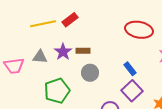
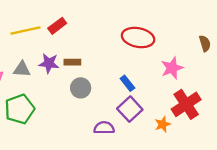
purple star: (63, 52) -> (49, 63), turned -30
green pentagon: (57, 91) -> (20, 109), moved

